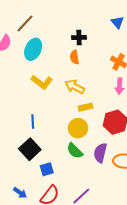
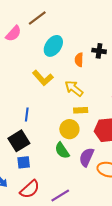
black cross: (79, 38) -> (99, 51), moved
cyan ellipse: (33, 49) -> (53, 46), moved
blue square: (47, 169) -> (24, 162), moved

